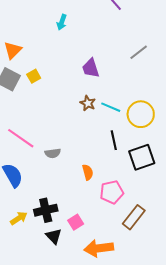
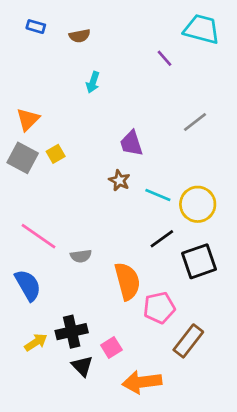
brown star: (88, 103) -> (119, 180), moved
black line: (114, 140) -> (162, 239), turned 66
orange semicircle: (88, 172) -> (127, 281), size x1.8

